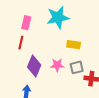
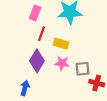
red line: (21, 43) -> (41, 34), moved
yellow rectangle: (74, 45) -> (61, 44), moved

